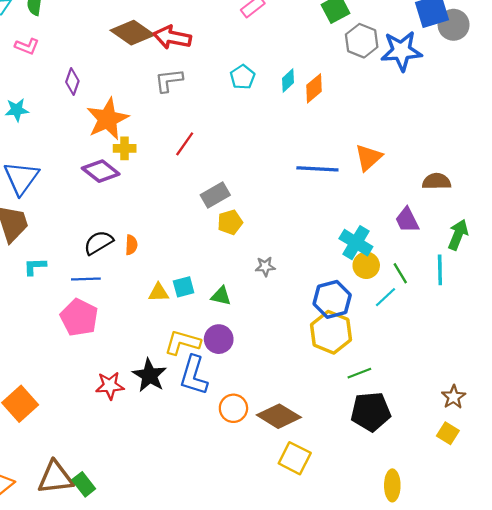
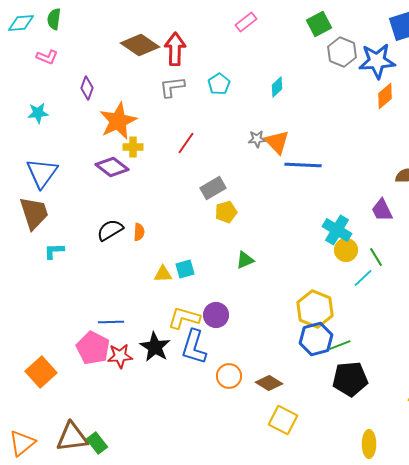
red arrow: (172, 37) -> (175, 49), turned 80
cyan pentagon: (243, 77) -> (219, 84), moved
orange diamond: (314, 88) -> (385, 96), moved
orange triangle: (368, 158) -> (277, 142), moved, turned -32
gray star: (265, 266) -> (257, 139), moved
blue line: (86, 279) -> (111, 322), moved
green triangle: (221, 296) -> (245, 260), moved, turned -36
blue hexagon: (332, 299) -> (316, 339), moved
pink pentagon: (79, 318) -> (93, 348), moved
brown diamond: (279, 416) -> (269, 383), size x0.7

